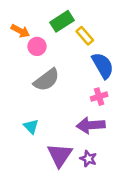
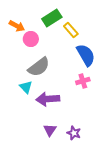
purple arrow: (91, 125) -> (48, 99), moved
cyan triangle: (31, 126) -> (26, 87), moved
purple triangle: (60, 155) -> (50, 130), size x0.6

